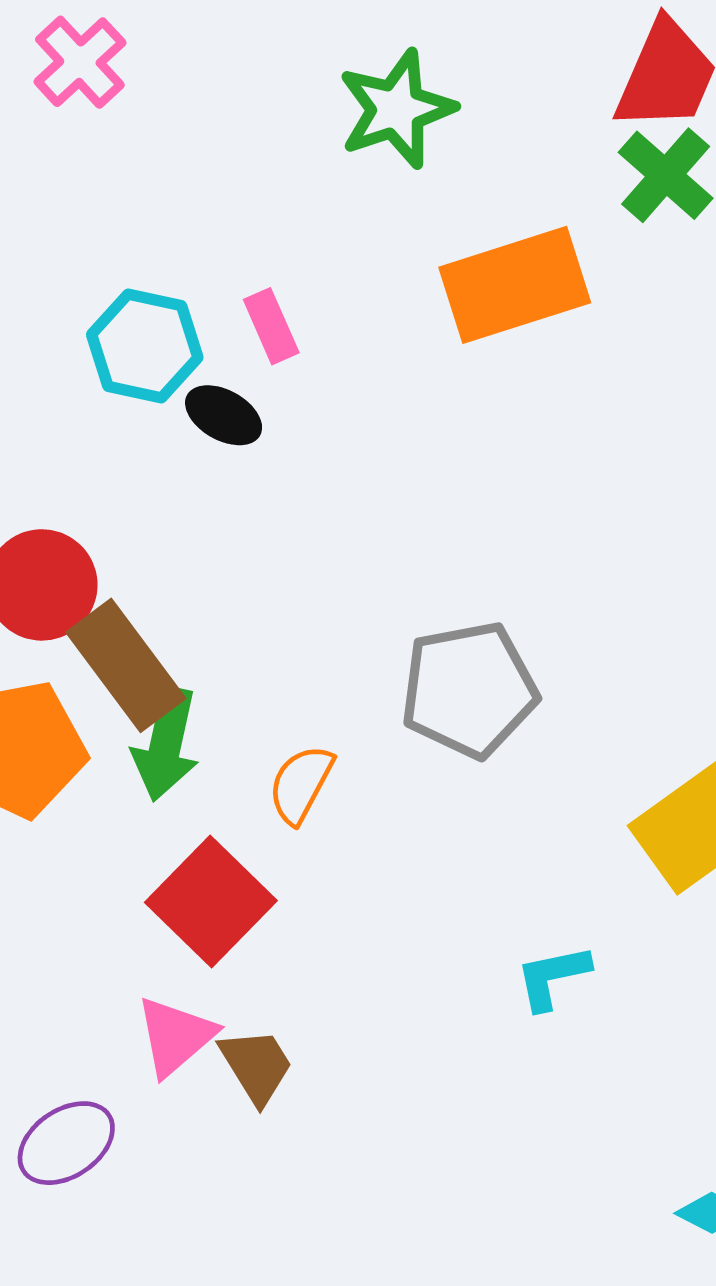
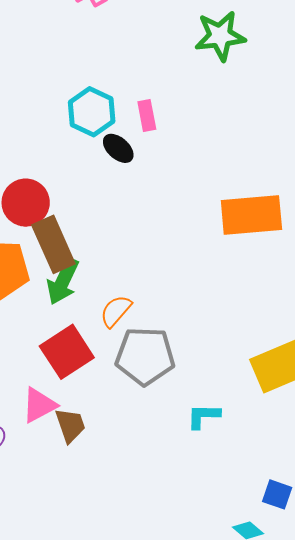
orange rectangle: (515, 285) -> (251, 215), moved
gray pentagon: (469, 690) -> (145, 356), moved

